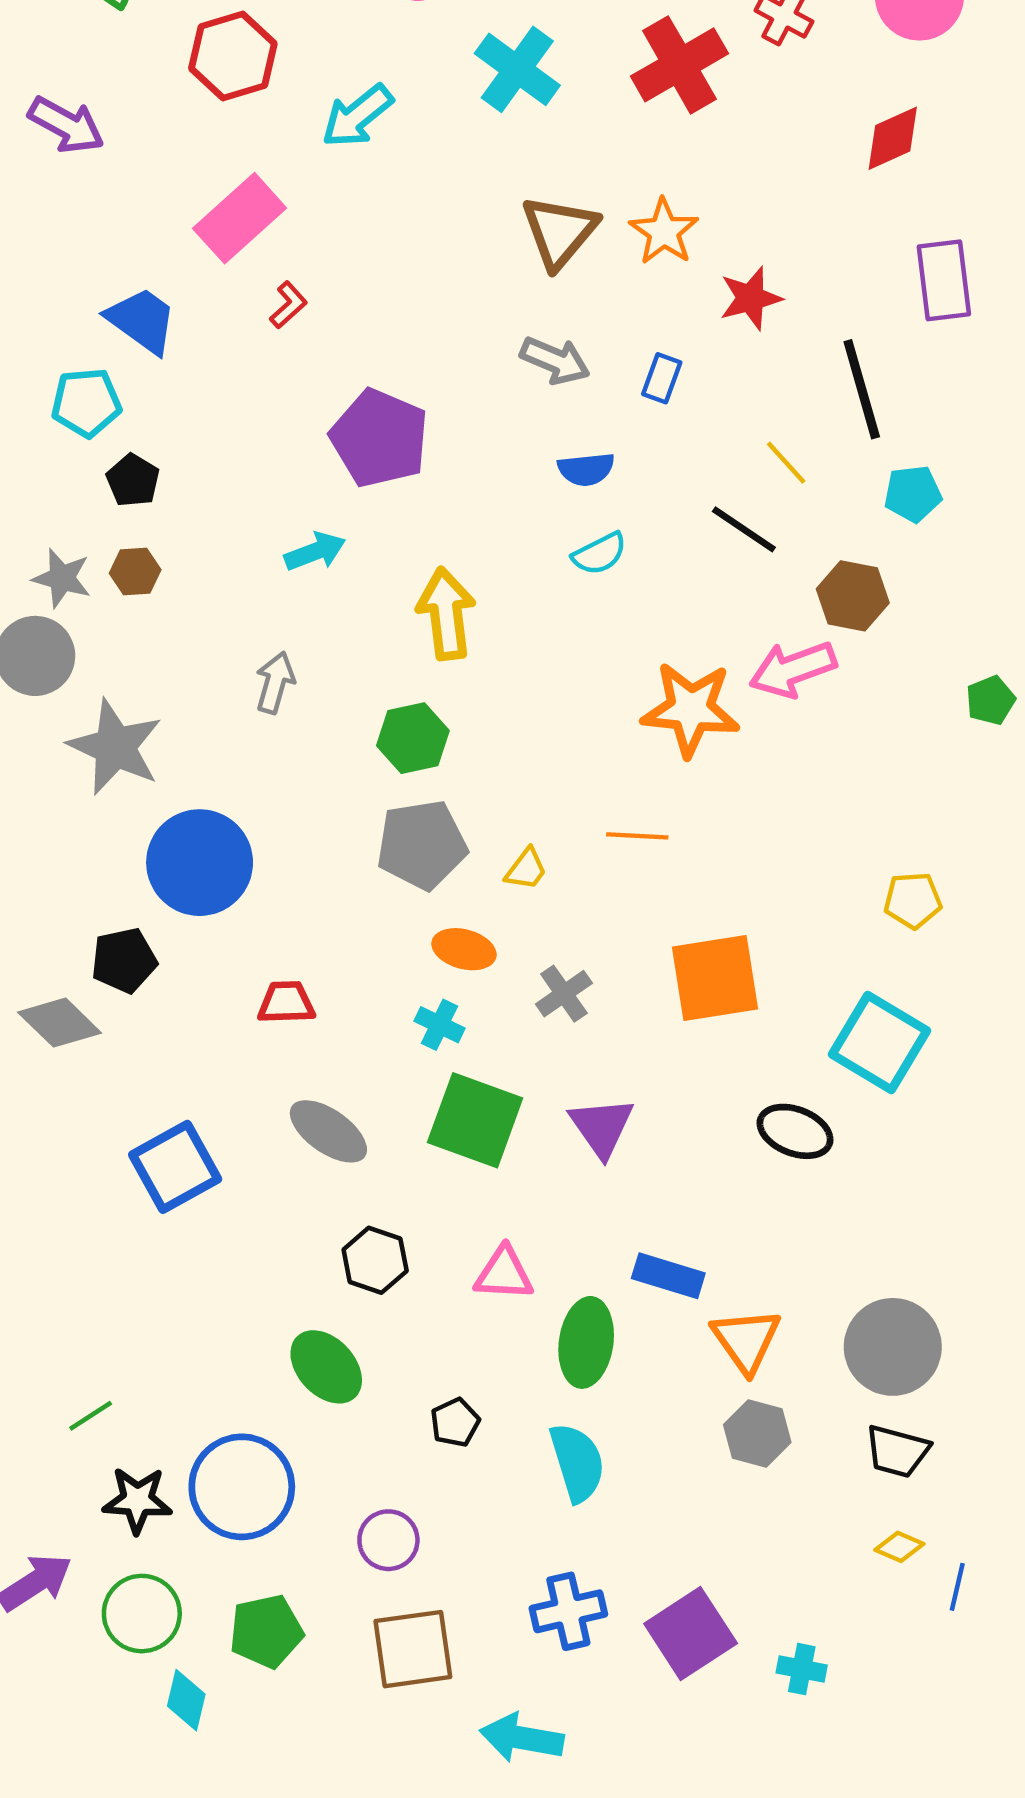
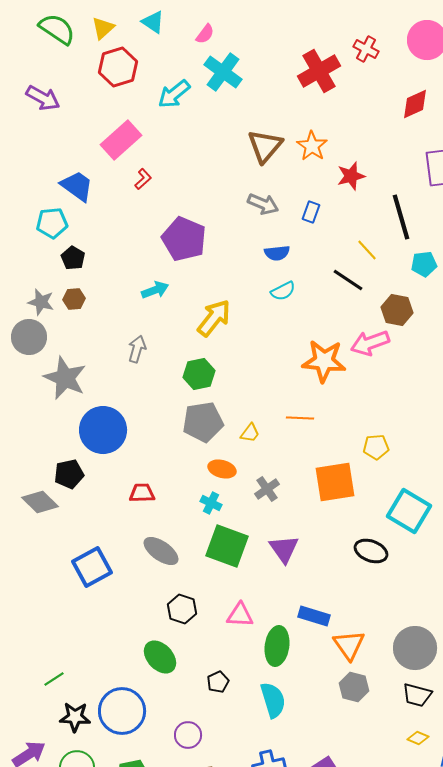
cyan cross: (517, 69) -> (223, 72), moved
yellow arrow: (446, 614) -> (214, 318), turned 45
yellow pentagon: (913, 900) -> (376, 447), moved

